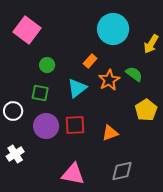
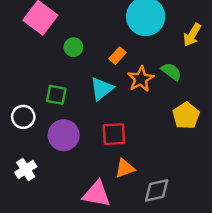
green circle: (47, 65) -> (73, 47), moved
red square: (75, 125) -> (114, 134), moved
orange triangle: (110, 133) -> (125, 168), moved

